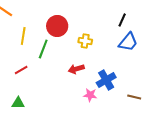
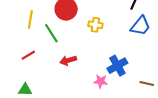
green line: (43, 49) -> (51, 33), turned -54
red arrow: (76, 69) -> (68, 60), moved

